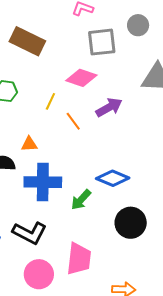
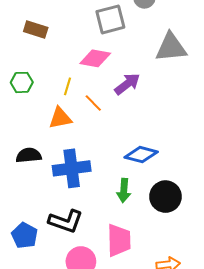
brown rectangle: (27, 41) -> (36, 29), size x0.7
orange triangle: (29, 144) -> (60, 118), moved, size x1.4
green arrow: (81, 200) -> (124, 190), moved, turned -30

